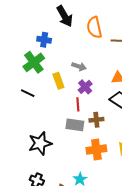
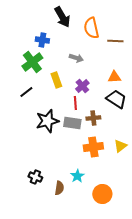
gray arrow: (79, 66) -> (76, 58), moved
black line: (28, 93) -> (26, 92), turned -64
black star: (40, 143) -> (47, 121), moved

